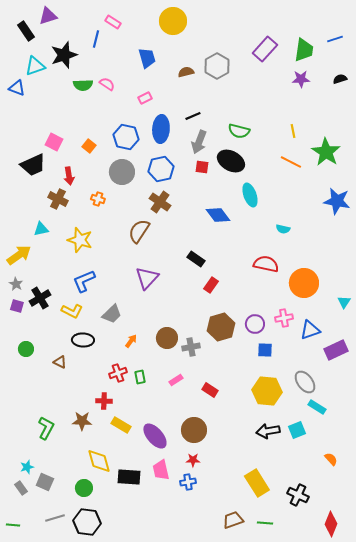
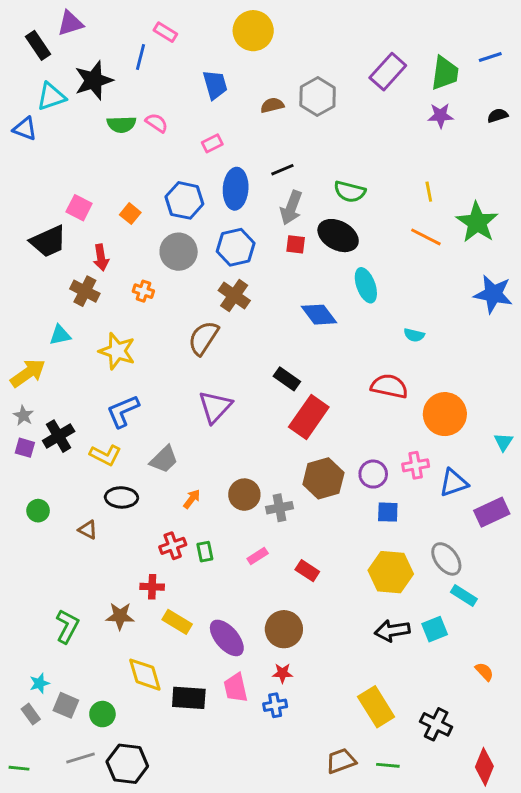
red rectangle: (211, 285) -> (309, 417), size x1.8
green circle: (84, 488) -> (102, 714), moved

